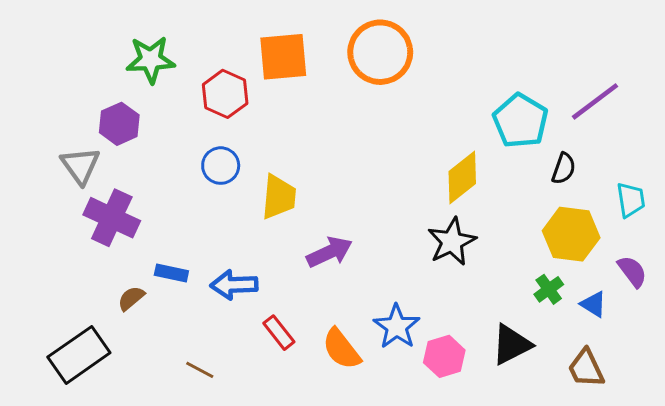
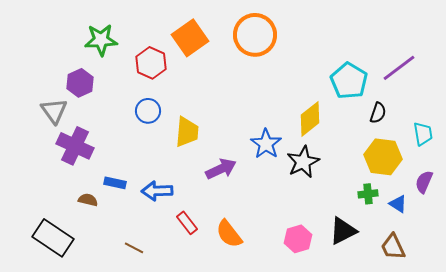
orange square: (283, 57) -> (190, 38), turned -30
purple semicircle: (632, 271) -> (424, 182), turned -120
green cross: (549, 289) -> (368, 194), turned 30
brown semicircle: (131, 298) -> (88, 200), turned 54
blue star: (397, 327) -> (266, 144), moved
black rectangle: (79, 355) -> (53, 238), turned 69

